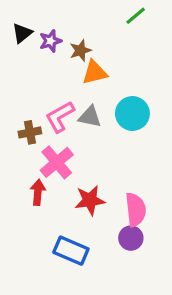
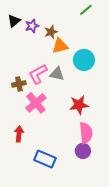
cyan circle: (132, 114) -> (84, 60), moved
red arrow: (38, 192) -> (19, 134), moved
red star: (90, 200) -> (79, 105), moved

